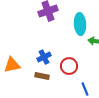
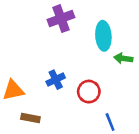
brown rectangle: (42, 76) -> (30, 118), moved

